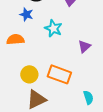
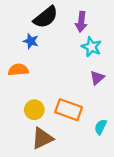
cyan star: (53, 28) -> (91, 47), moved
cyan semicircle: (88, 97) -> (101, 127), moved, turned -136

